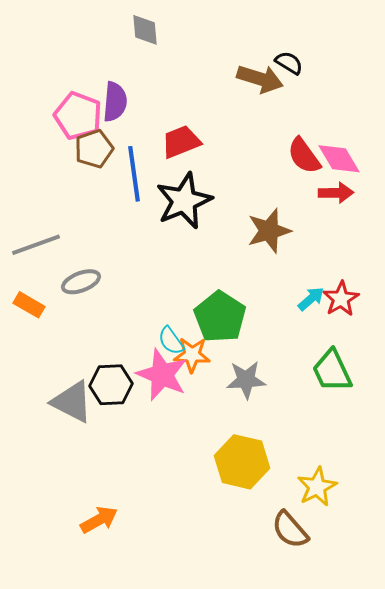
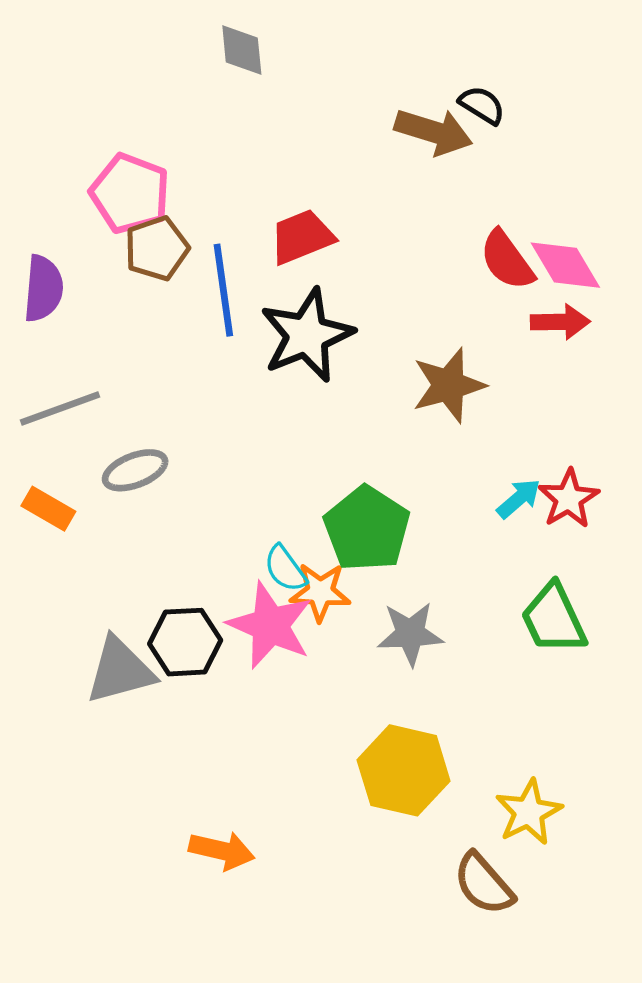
purple semicircle: (115, 102) -> (43, 289), moved
gray triangle: (72, 402) -> (120, 670), turned -42
orange arrow: (99, 520) -> (222, 851), moved, turned 42

